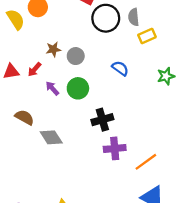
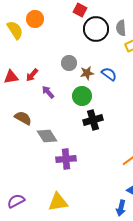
brown star: (53, 49) -> (87, 73), moved
green circle: (78, 88) -> (82, 96), moved
purple cross: (115, 148) -> (66, 159), moved

